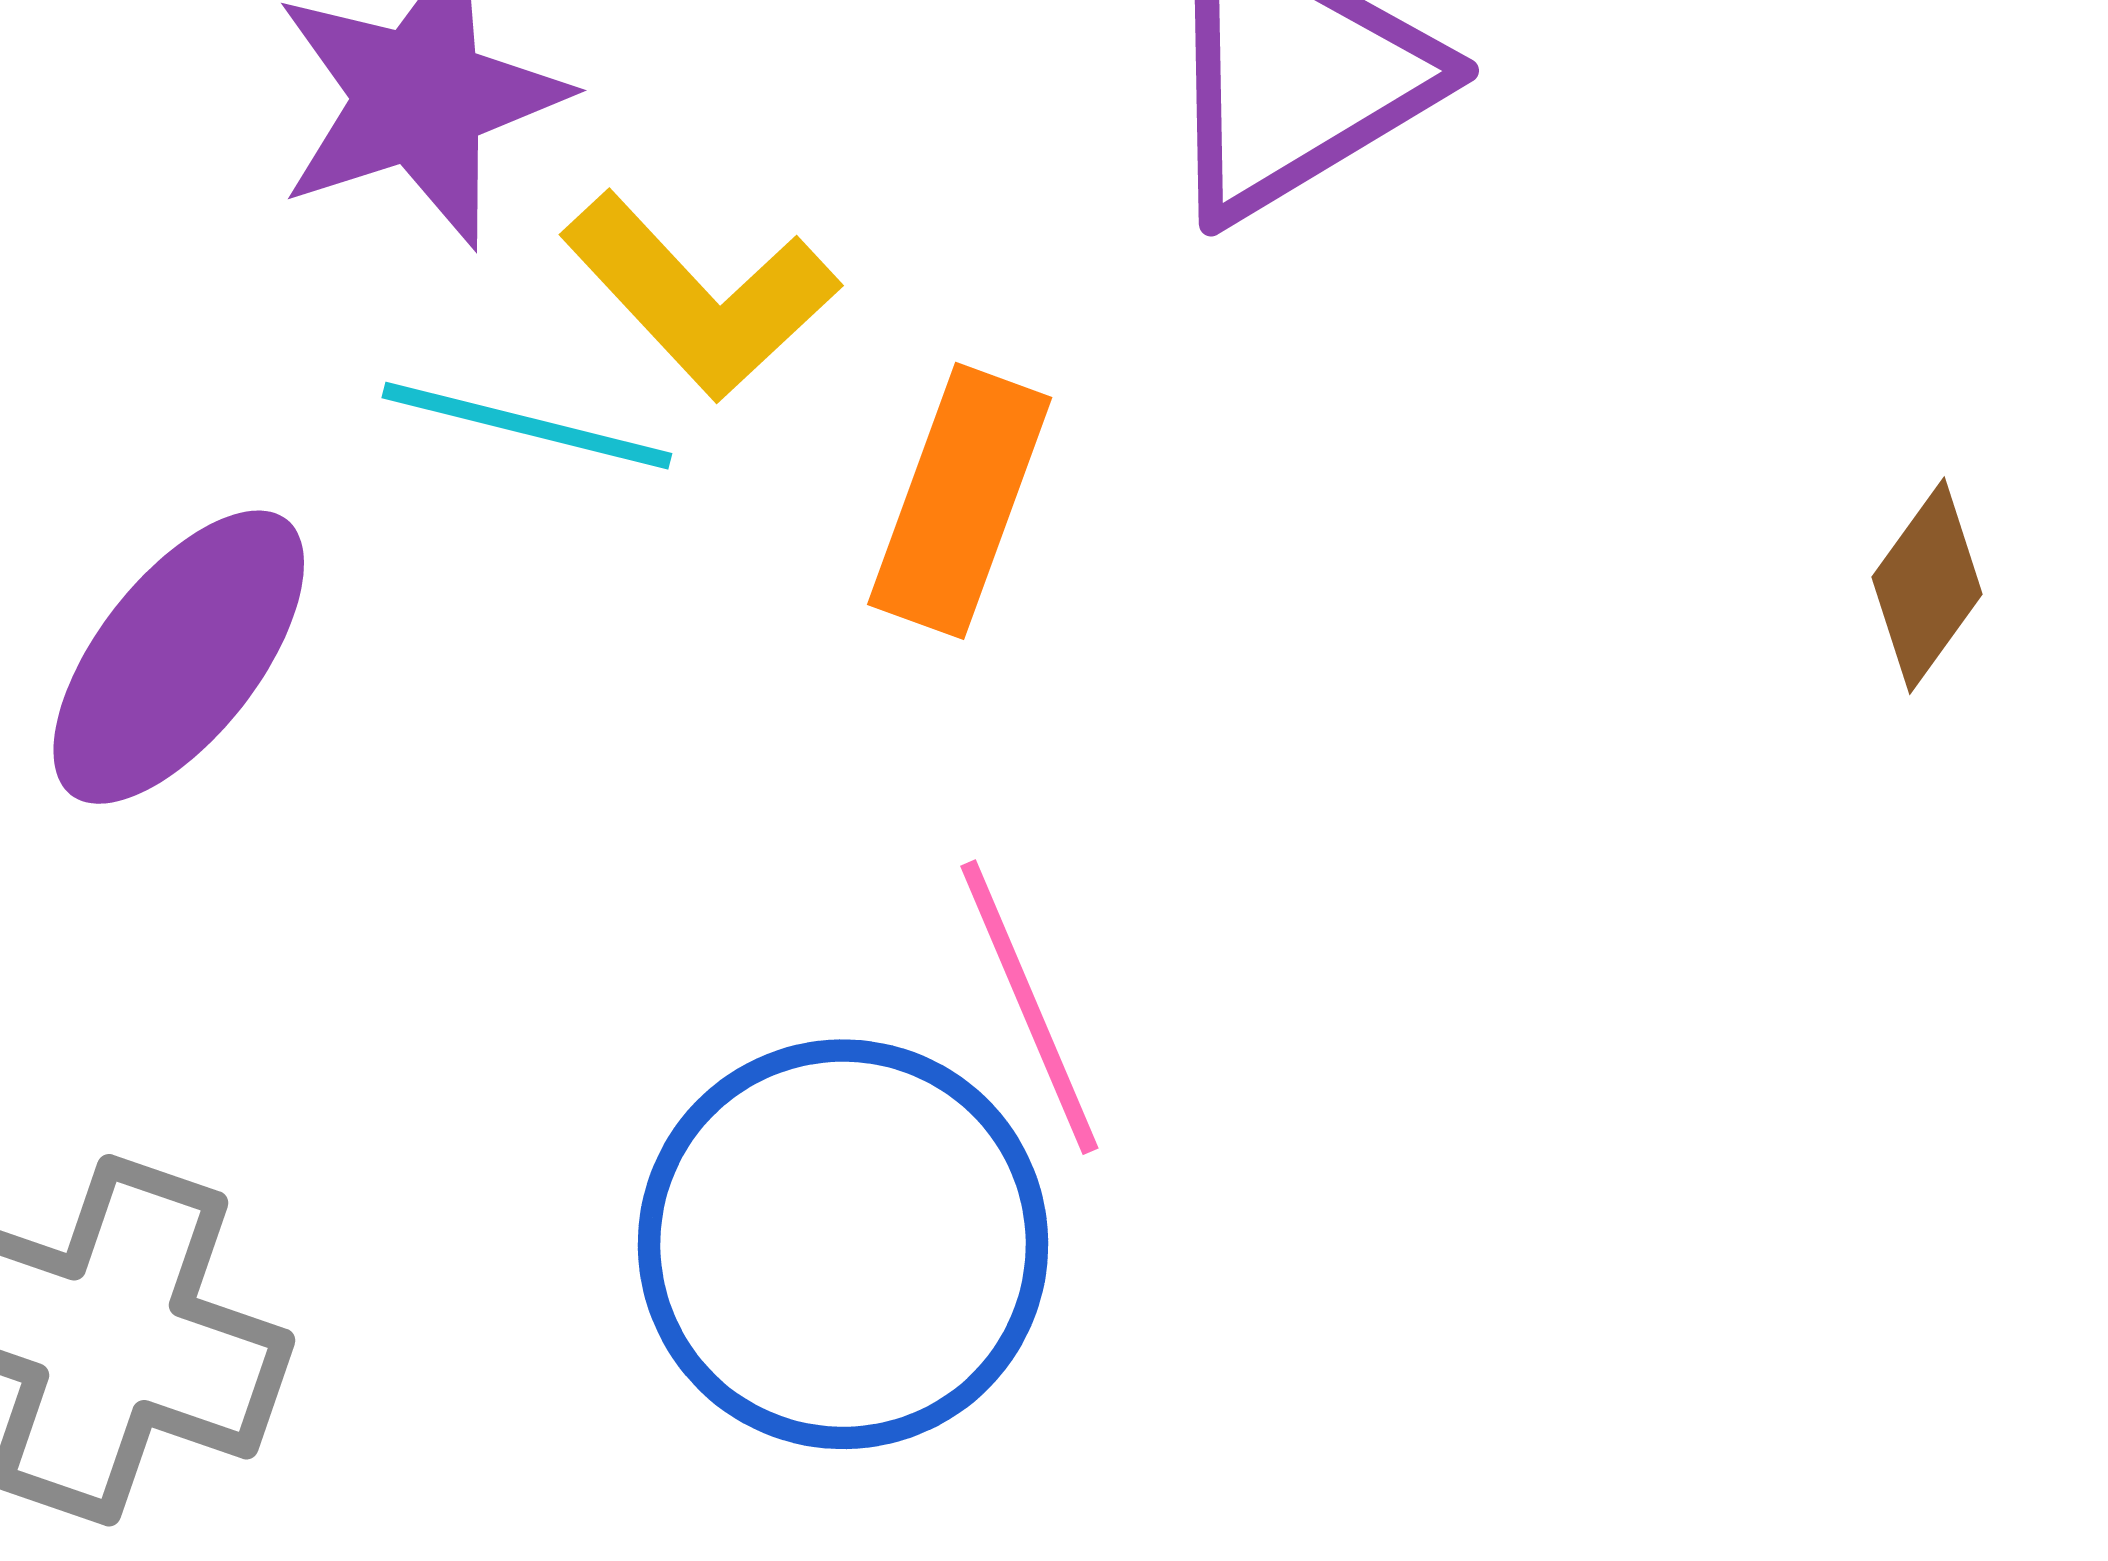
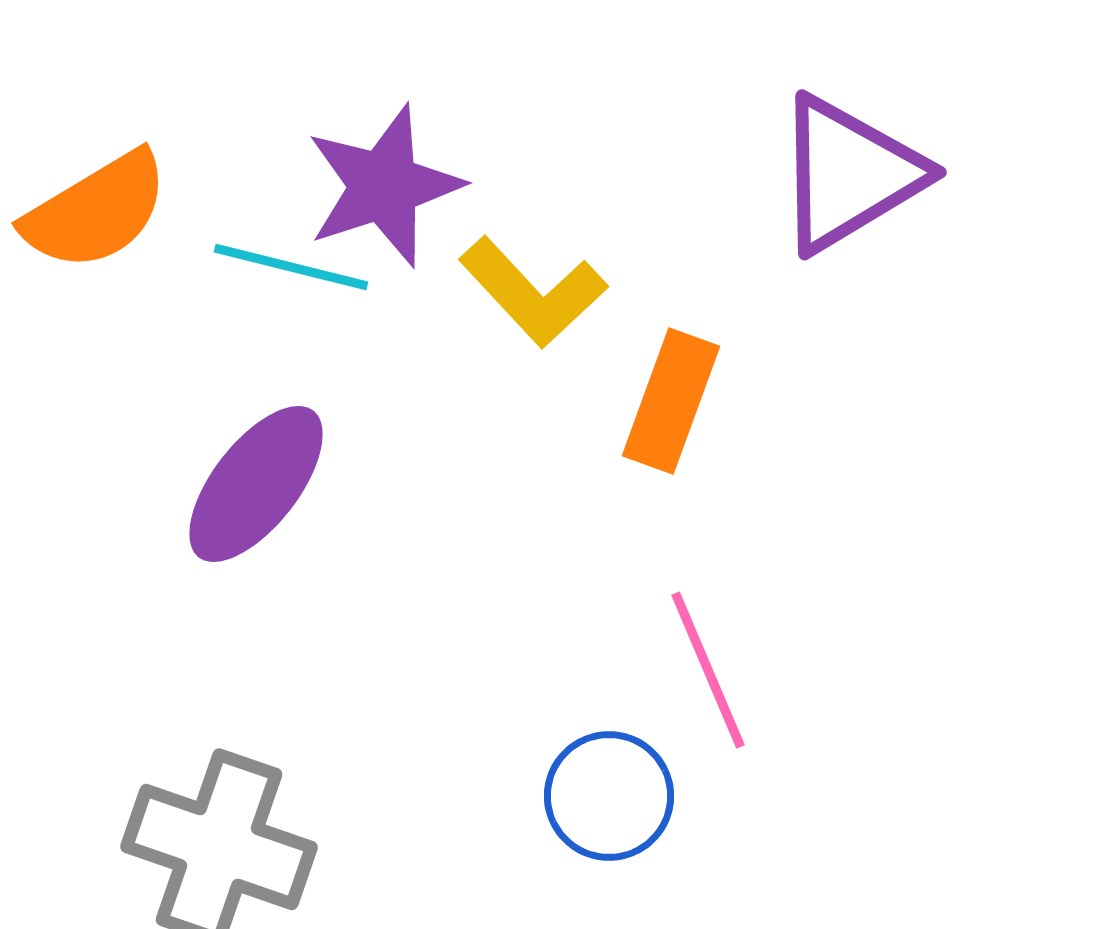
cyan line: (527, 426) -> (291, 267), moved
blue circle: (843, 1244) -> (609, 796), size x0.6

